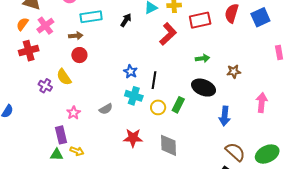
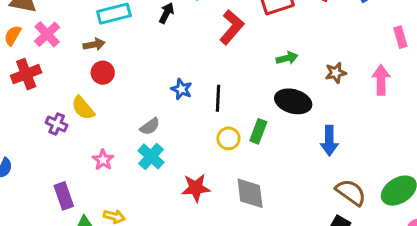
cyan cross: (134, 96) -> (151, 156), moved, turned 30
pink arrow: (262, 103) -> (381, 80), moved
gray semicircle: (106, 109) -> (150, 126), moved
purple rectangle: (61, 135) -> (64, 196), moved

